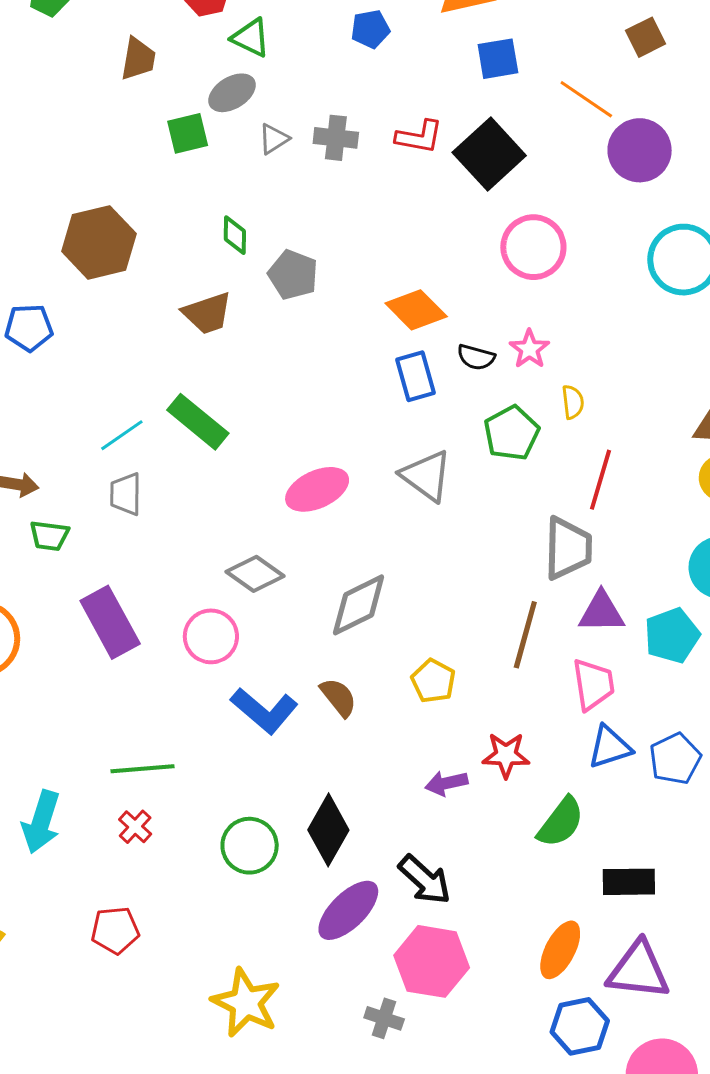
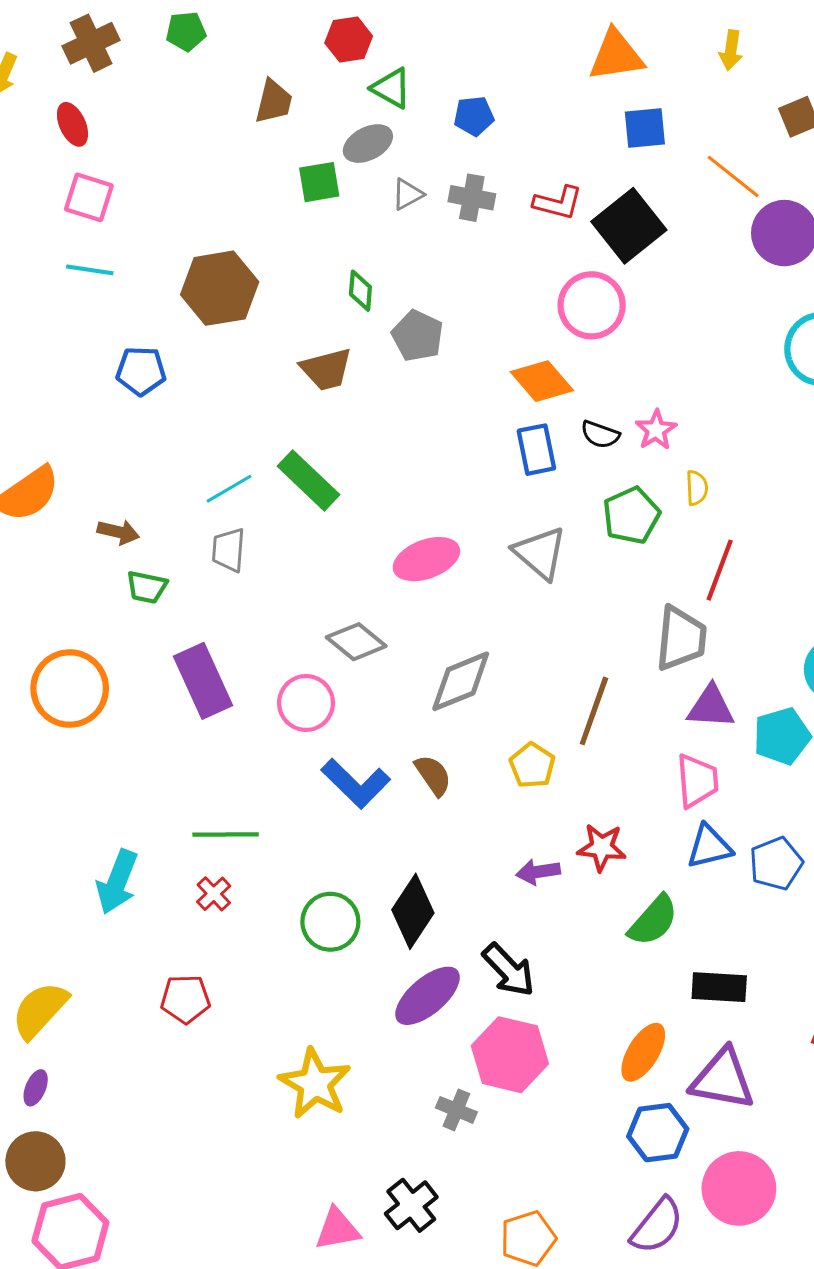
blue pentagon: (370, 29) -> (474, 116), moved
pink circle: (533, 247) -> (592, 305), moved
brown line: (525, 635) -> (594, 711), moved

